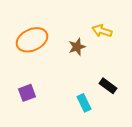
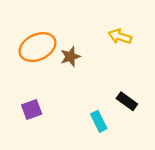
brown star: (77, 47) -> (70, 57), moved

